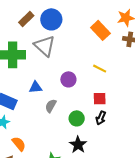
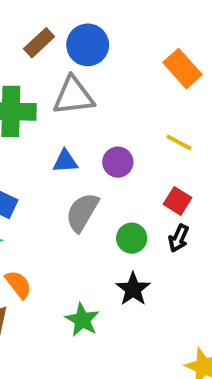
gray triangle: (45, 46) -> (73, 96), turned -50
blue triangle: (36, 87) -> (65, 161), moved
red square: (100, 99) -> (177, 201), turned 32
gray semicircle: (51, 106) -> (82, 212), size x1.5

